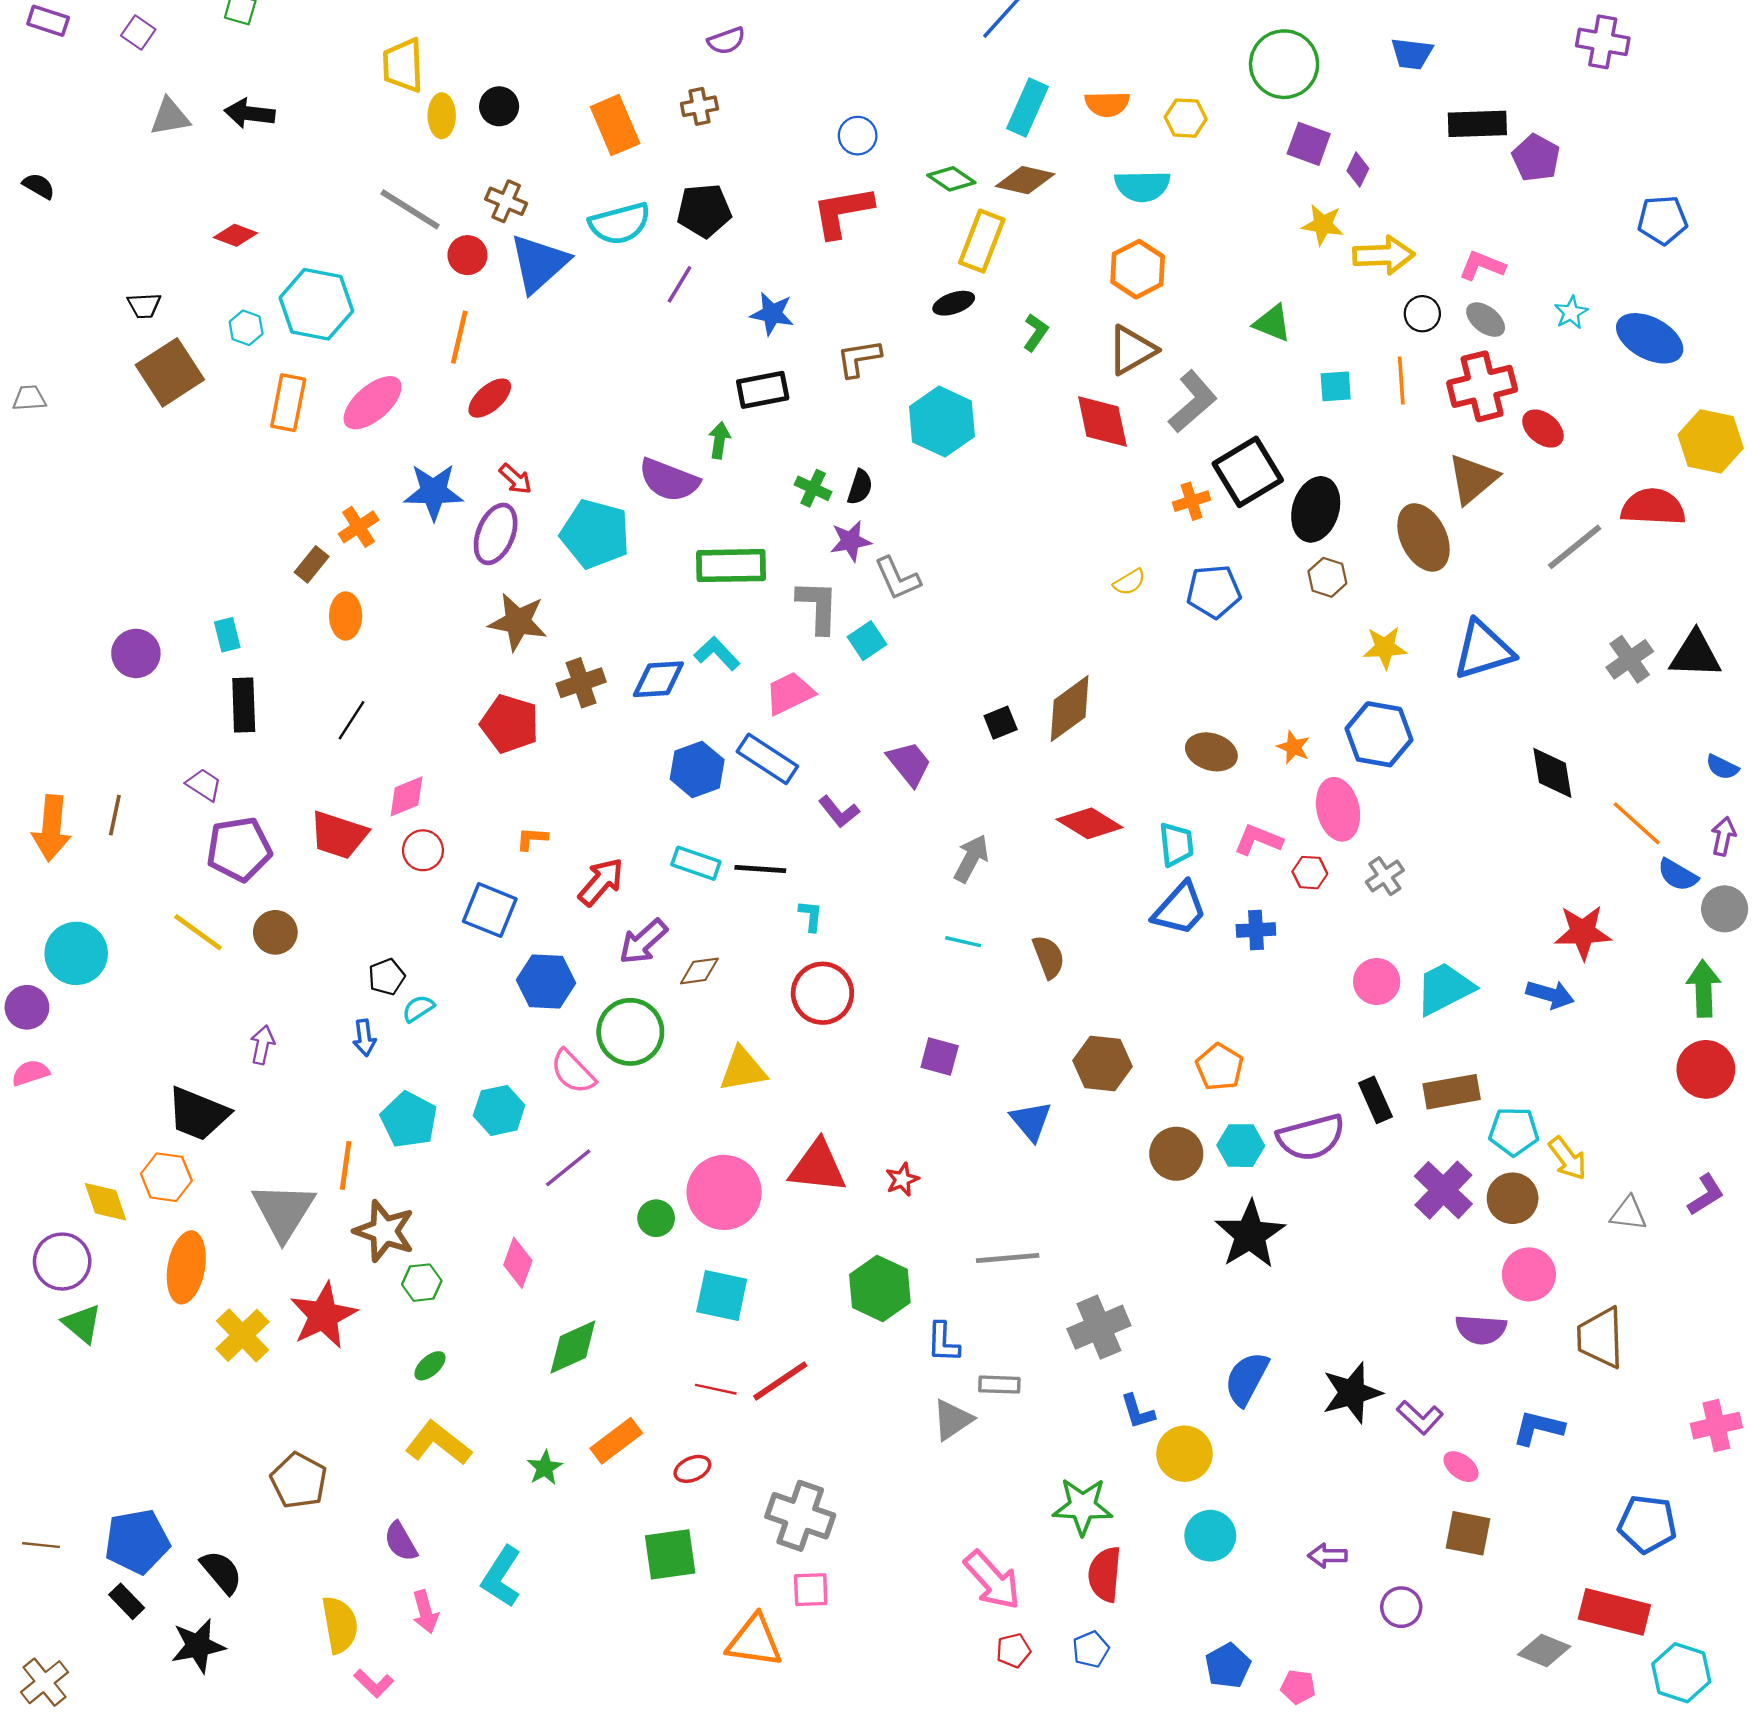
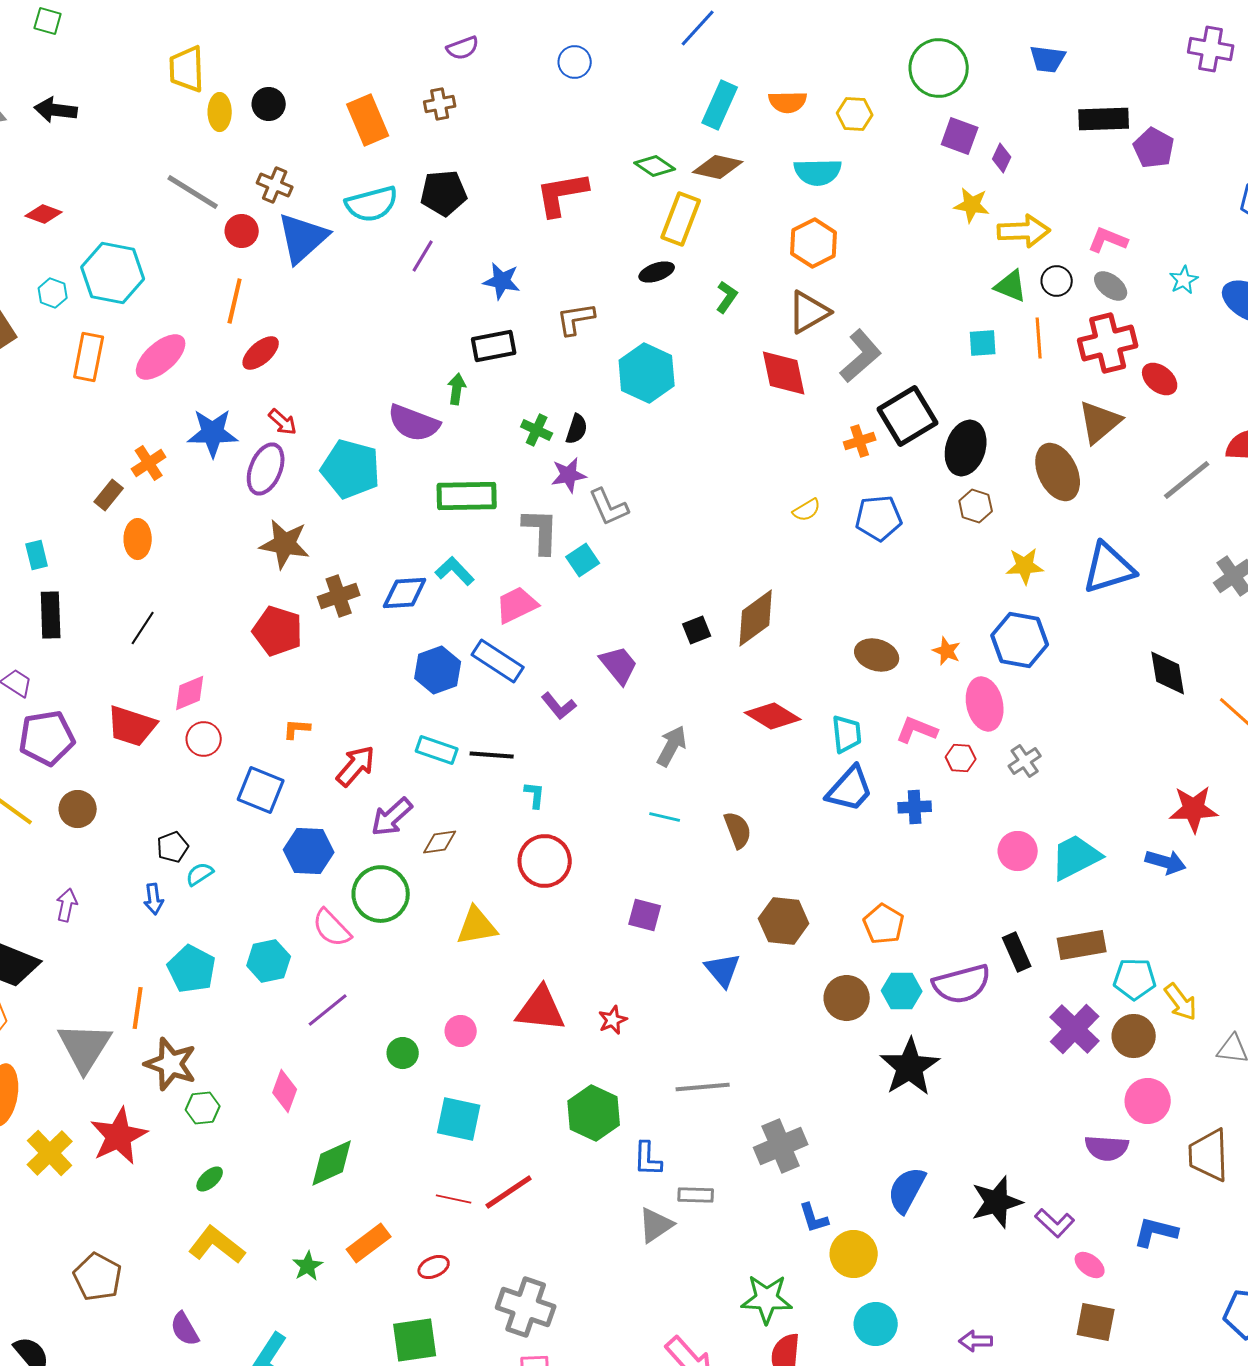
blue circle: (858, 136) -> (575, 62), moved
green triangle: (1272, 323) -> (1011, 286), moved
pink circle: (724, 1192) -> (461, 1031), size x0.5

